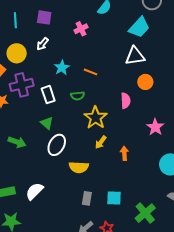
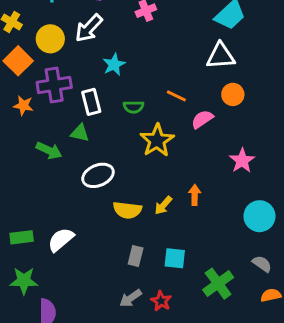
white arrow: (43, 44) -> (89, 28), size x1.5
orange line: (91, 72) -> (176, 96), moved
pink semicircle: (126, 101) -> (202, 119), turned -126
green triangle: (47, 123) -> (80, 133), moved, turned -32
green arrow: (17, 142) -> (49, 150), moved
yellow arrow: (101, 142) -> (163, 205), moved
white ellipse: (57, 145) -> (98, 175), turned 35

